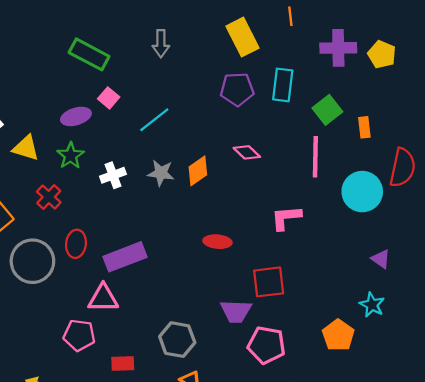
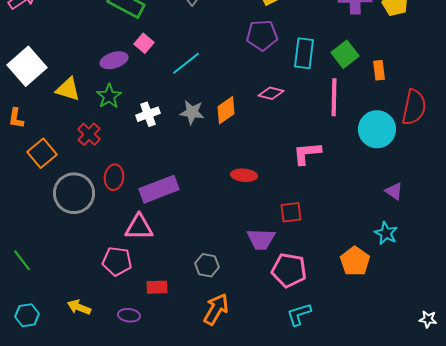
cyan rectangle: (283, 85) -> (304, 53), moved
pink diamond: (247, 152) -> (271, 93), turned -30
red square: (269, 282) -> (291, 212), size x0.7
gray hexagon: (177, 340) -> (207, 265), size x0.7

